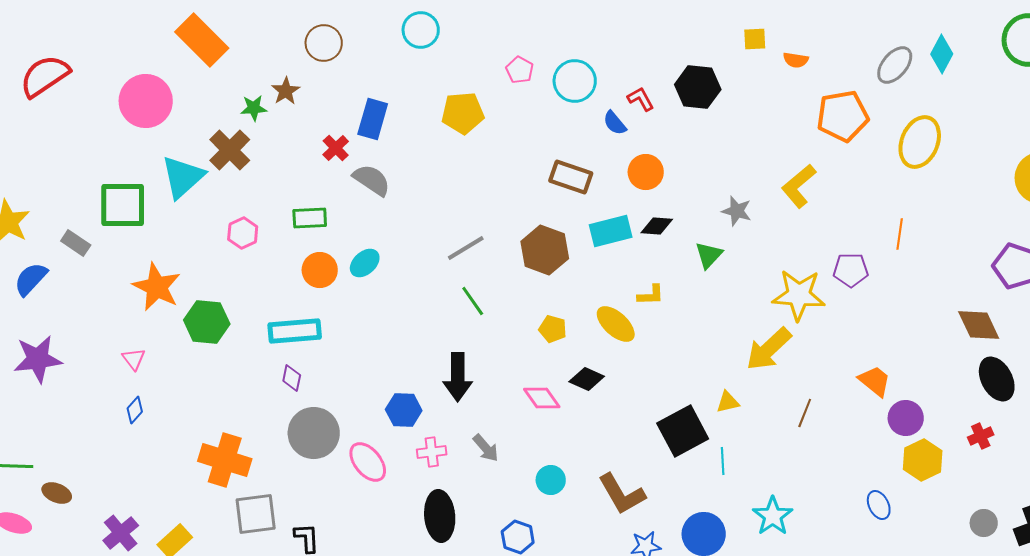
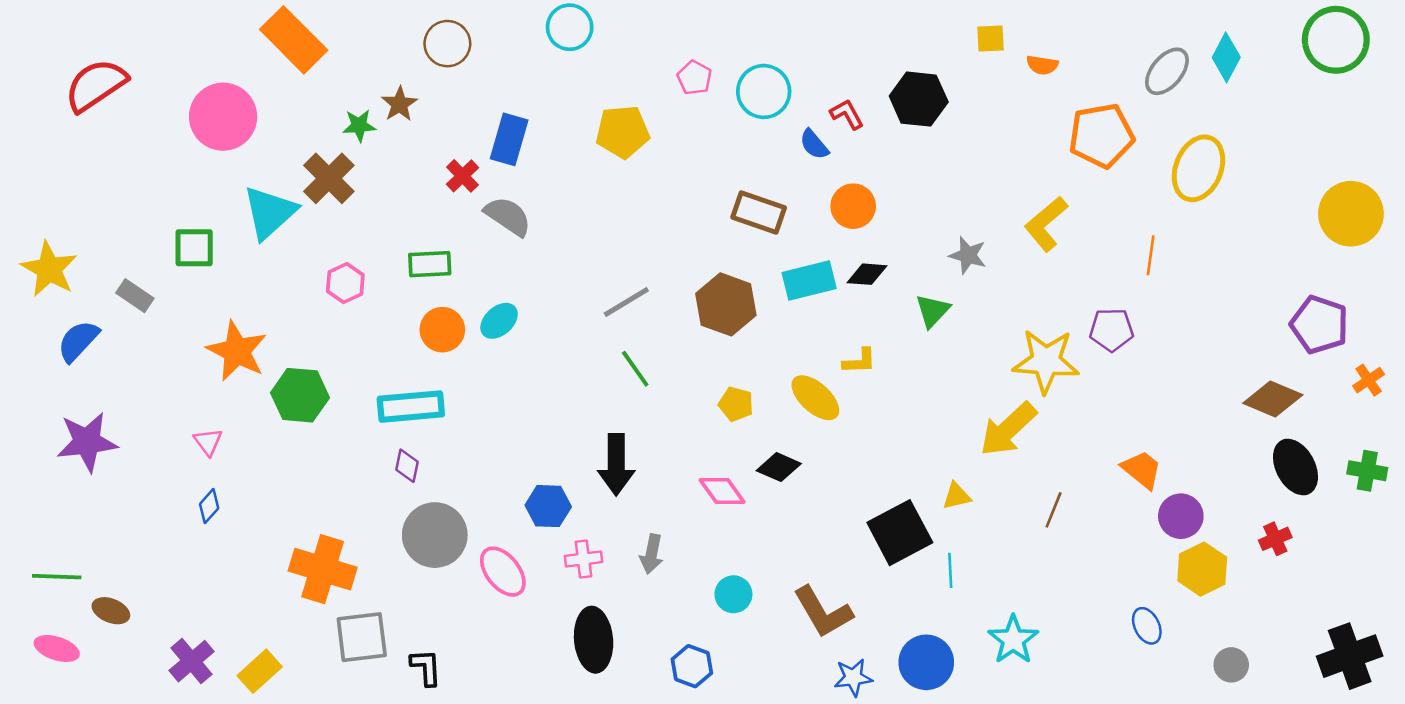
green square: (123, 205) -> (194, 248), size x0.7
orange line: (900, 234) -> (1151, 255), moved
brown diamond: (979, 325) -> (1273, 399), turned -42
gray arrow: (486, 448) -> (652, 554), turned 52
gray circle: (984, 523) -> (1231, 665), moved

